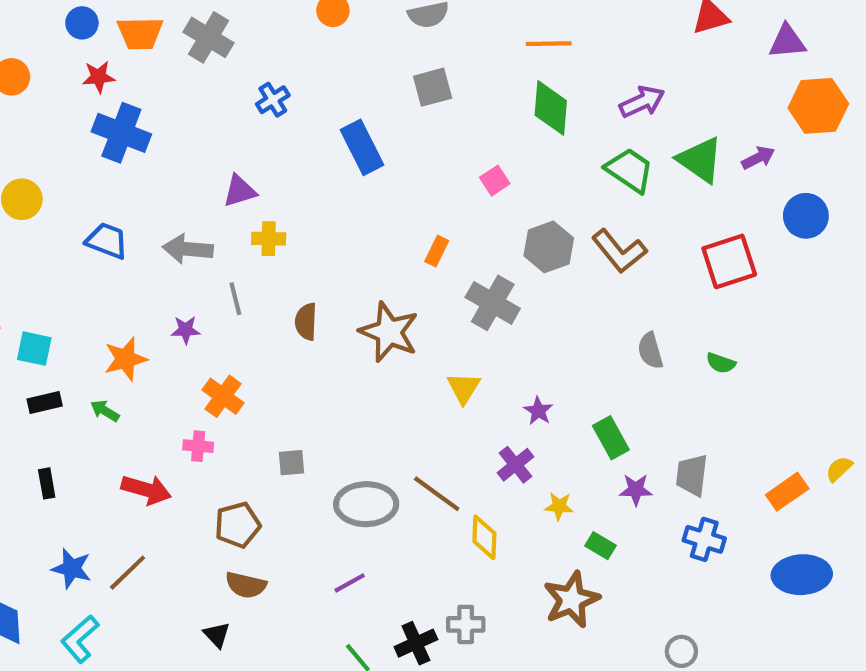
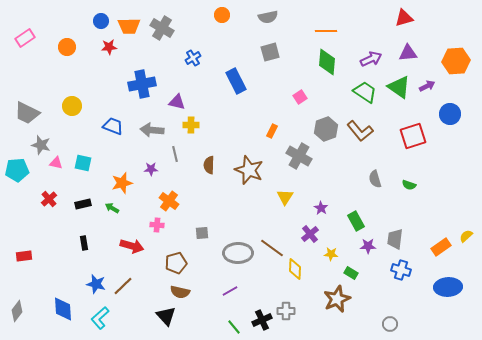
purple triangle: (787, 42) -> (408, 53), moved
blue cross: (121, 133) -> (142, 84), moved, turned -32
purple triangle: (240, 191) -> (177, 102), turned 30
cyan square: (34, 349) -> (83, 163), moved
black triangle: (217, 635) -> (166, 316), size x1.5

